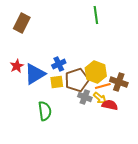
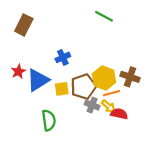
green line: (96, 15) -> (104, 16), turned -54
blue cross: (59, 64) -> (63, 57), moved
brown cross: (119, 82) -> (130, 77), moved

